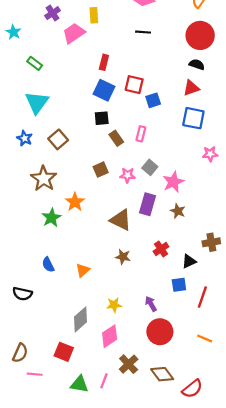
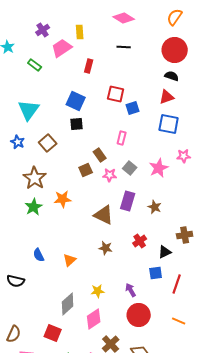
red rectangle: (104, 62) -> (89, 66), moved
green rectangle: (35, 63) -> (35, 65), moved
blue square: (104, 90) -> (76, 101), moved
black square: (102, 118) -> (77, 124), moved
brown rectangle: (116, 138) -> (100, 155), moved
pink star: (173, 182) -> (159, 168), moved
orange star: (75, 202) -> (63, 199), turned 30
green star: (51, 218) -> (34, 207), moved

